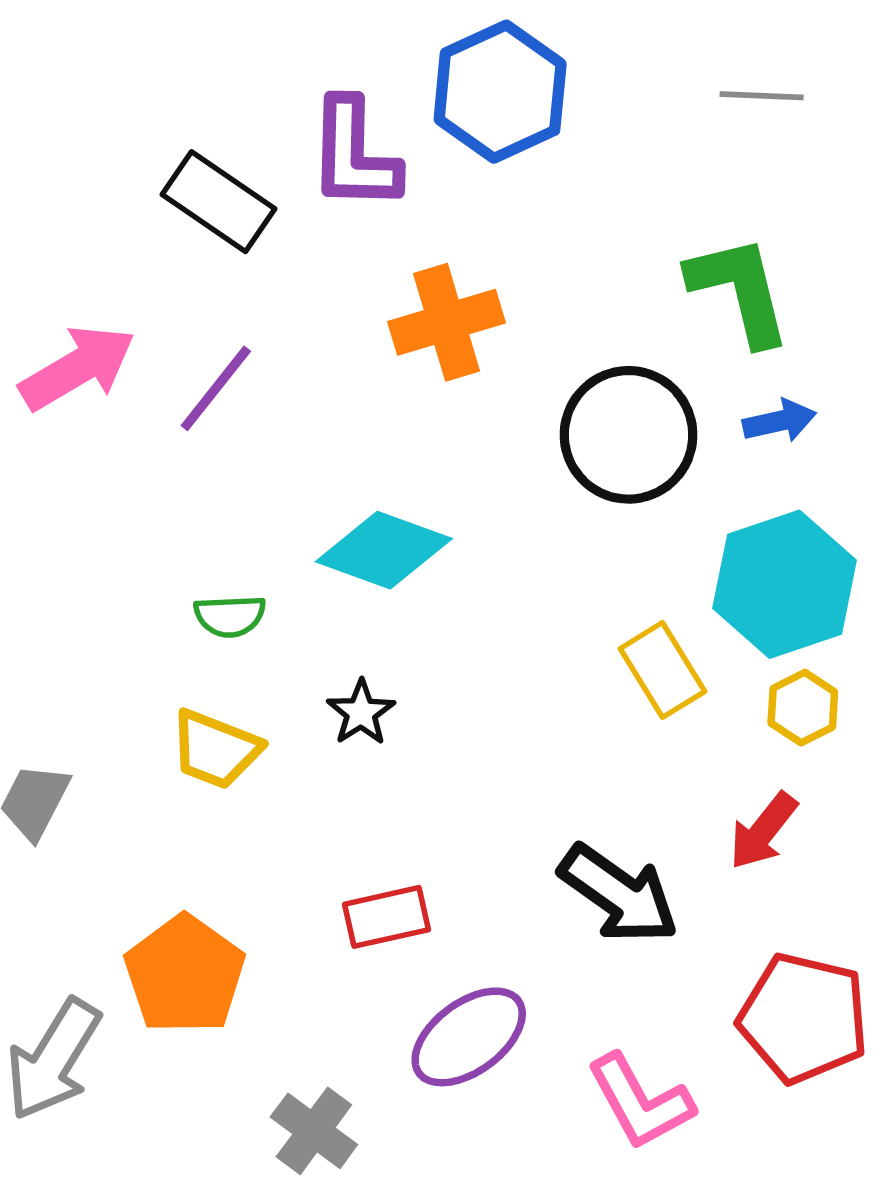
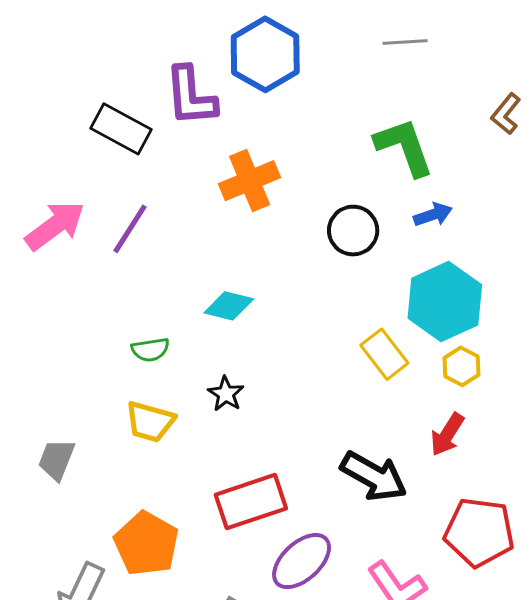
black circle: (629, 435) -> (353, 231), size x0.7
cyan diamond: (384, 550) -> (229, 306), size x0.7
red rectangle: (387, 917) -> (251, 502), size x1.5

